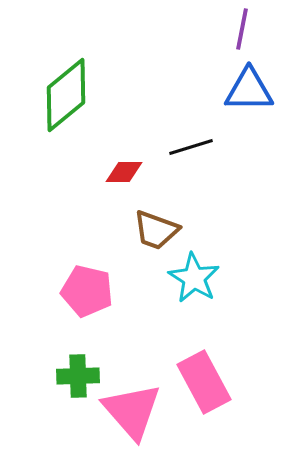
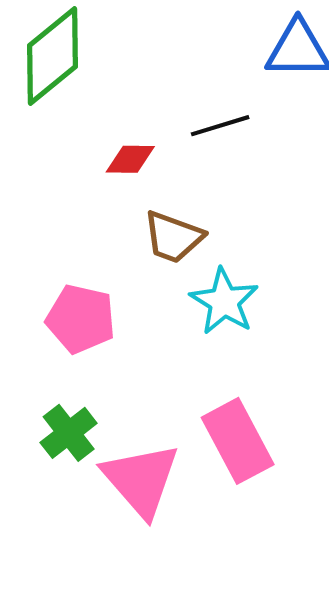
green cross: (78, 376) -> (69, 433), turned -36

